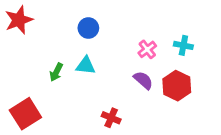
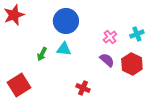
blue circle: (88, 28) -> (66, 21), size x1.6
cyan cross: (183, 45) -> (137, 34), turned -32

